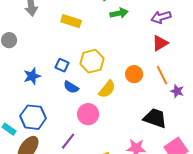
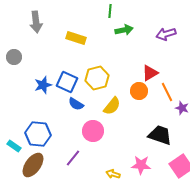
red triangle: (160, 43) -> (150, 73), moved
blue square: (62, 65) -> (67, 82), size x1.5
blue star: (32, 76) -> (43, 85), moved

